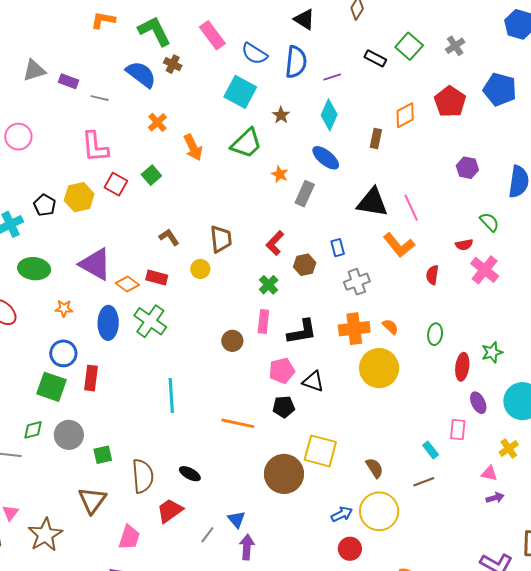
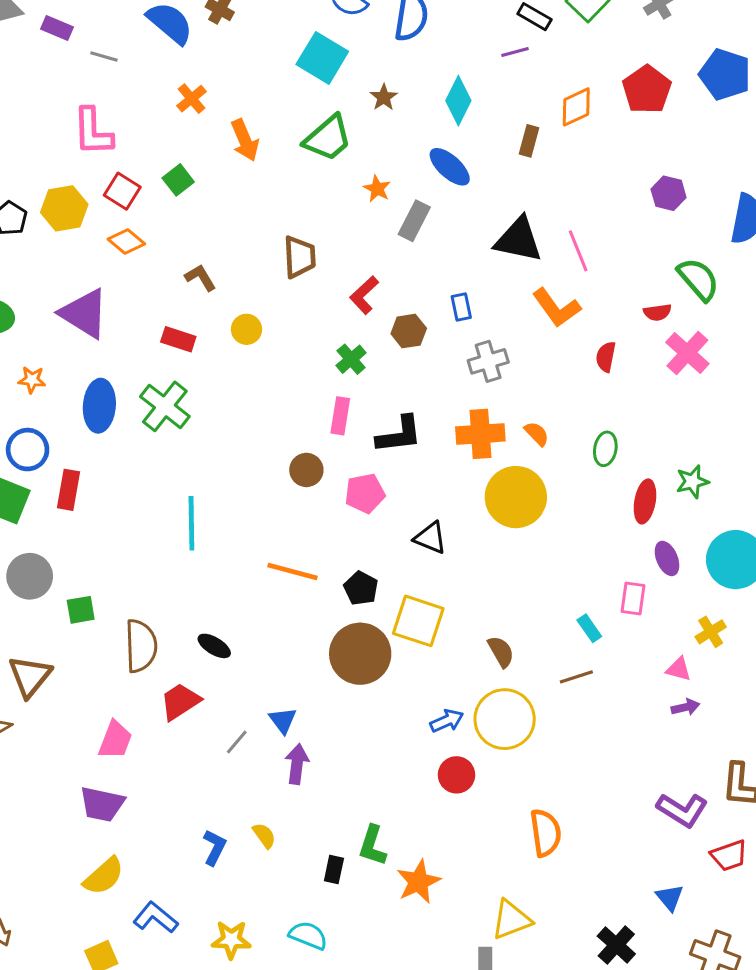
purple line: (332, 77) -> (515, 52), moved
green semicircle: (489, 222) -> (698, 279), size x1.4
brown trapezoid: (221, 239) -> (300, 257), moved
orange diamond: (127, 284) -> (126, 242), moved
brown circle: (232, 341) -> (306, 470), moved
black triangle: (313, 381) -> (430, 538), moved
black pentagon: (284, 407) -> (361, 588), moved, turned 30
brown triangle: (92, 500) -> (30, 676), moved

